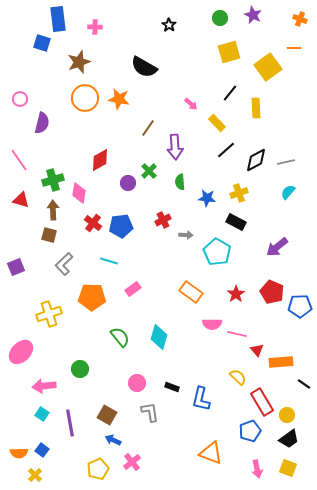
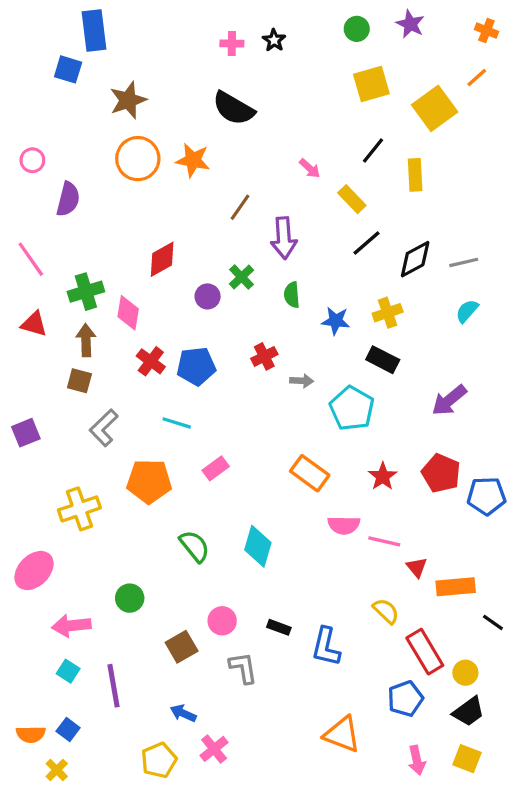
pink cross: (95, 27) -> (232, 43), moved
orange line: (294, 48) -> (477, 78), turned -40
brown square: (107, 415) -> (182, 647), moved, turned 30

